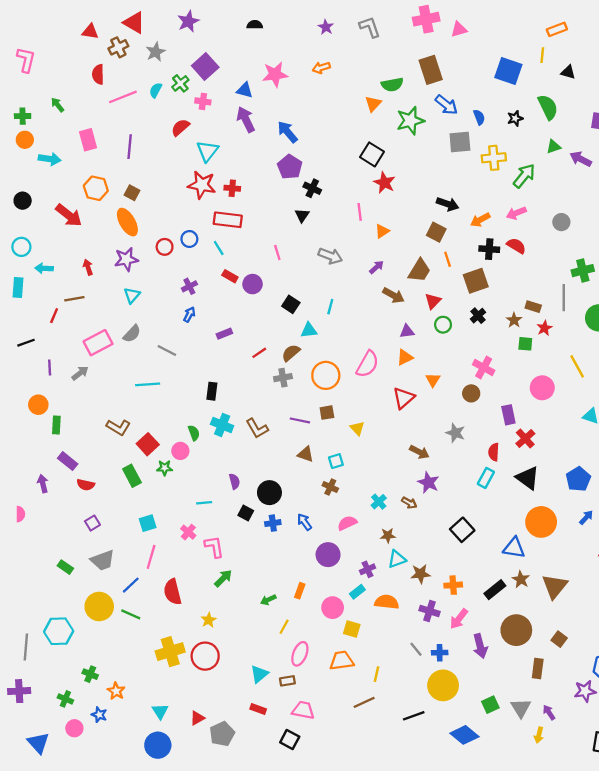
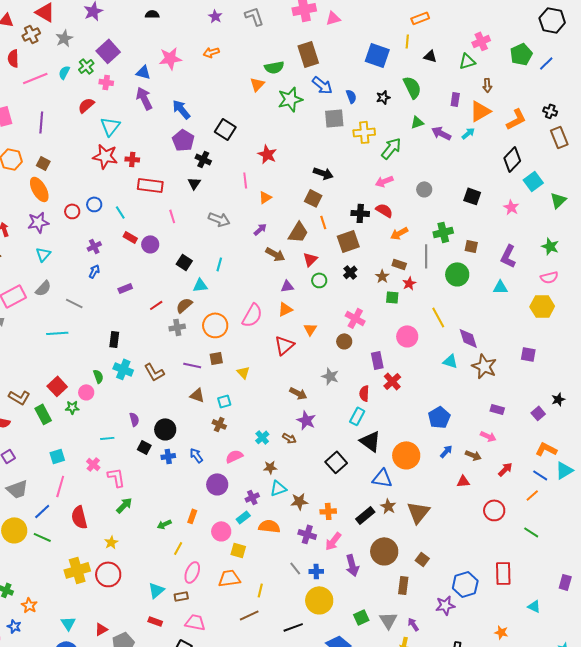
black square: (372, 154) -> (225, 129), moved
red rectangle: (228, 220) -> (150, 185), moved
orange arrow: (480, 220) -> (399, 233), moved
brown L-shape: (118, 427) -> (19, 397), moved
black triangle: (528, 478) -> (370, 441), moved

